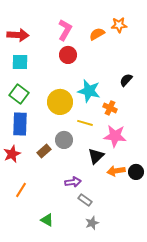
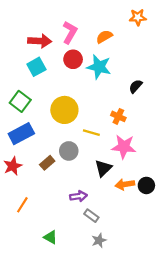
orange star: (119, 25) -> (138, 17), moved
red arrow: (18, 35) -> (40, 41), moved
cyan square: (20, 62) -> (36, 67), moved, turned -30
cyan star: (89, 91) -> (99, 67), moved
blue rectangle: (20, 124) -> (21, 134), turned 60

